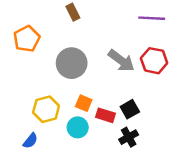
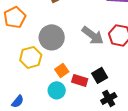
orange square: (84, 103) -> (62, 70), turned 32
yellow hexagon: (46, 109) -> (31, 57), moved
black cross: (129, 137) -> (109, 98), moved

